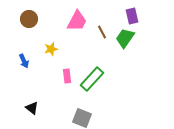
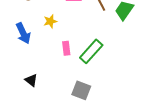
blue arrow: (24, 61) -> (23, 33), size x1.5

